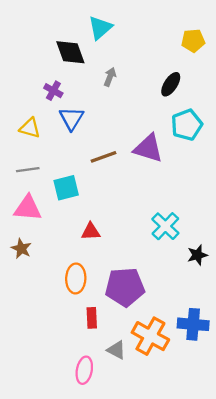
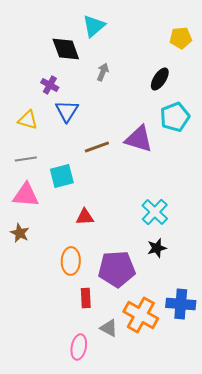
black star: (197, 255) -> (157, 248), moved

